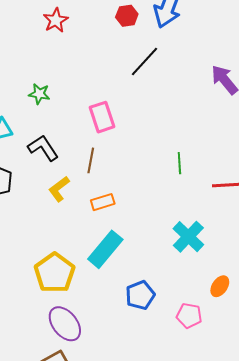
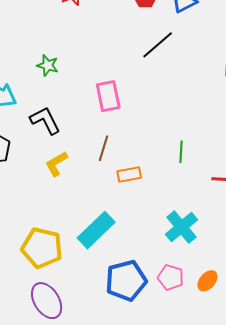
brown line: (91, 160) -> (104, 148), moved
orange rectangle: (103, 202) -> (129, 175), moved
yellow pentagon: (54, 273) -> (42, 248), turned -30
blue pentagon: (140, 295) -> (126, 281), size x1.4
pink pentagon: (189, 316) -> (171, 277), moved

